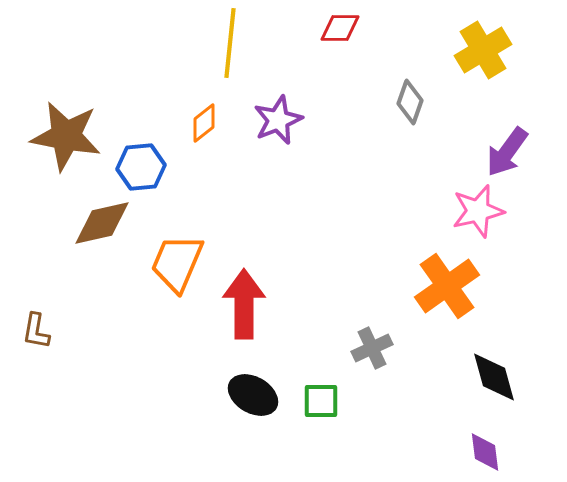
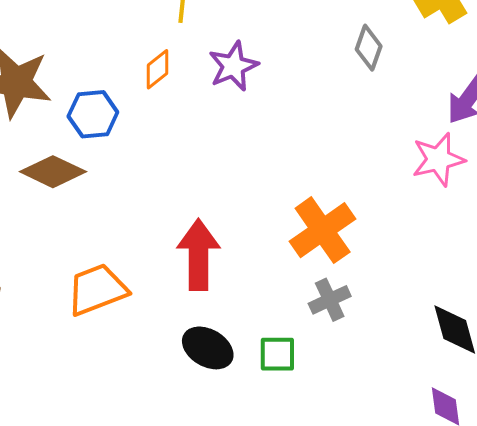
brown diamond: (102, 223) -> (53, 172), turned 38
orange trapezoid: (177, 263) -> (97, 290), moved, turned 46
orange cross: (447, 286) -> (323, 230), moved

